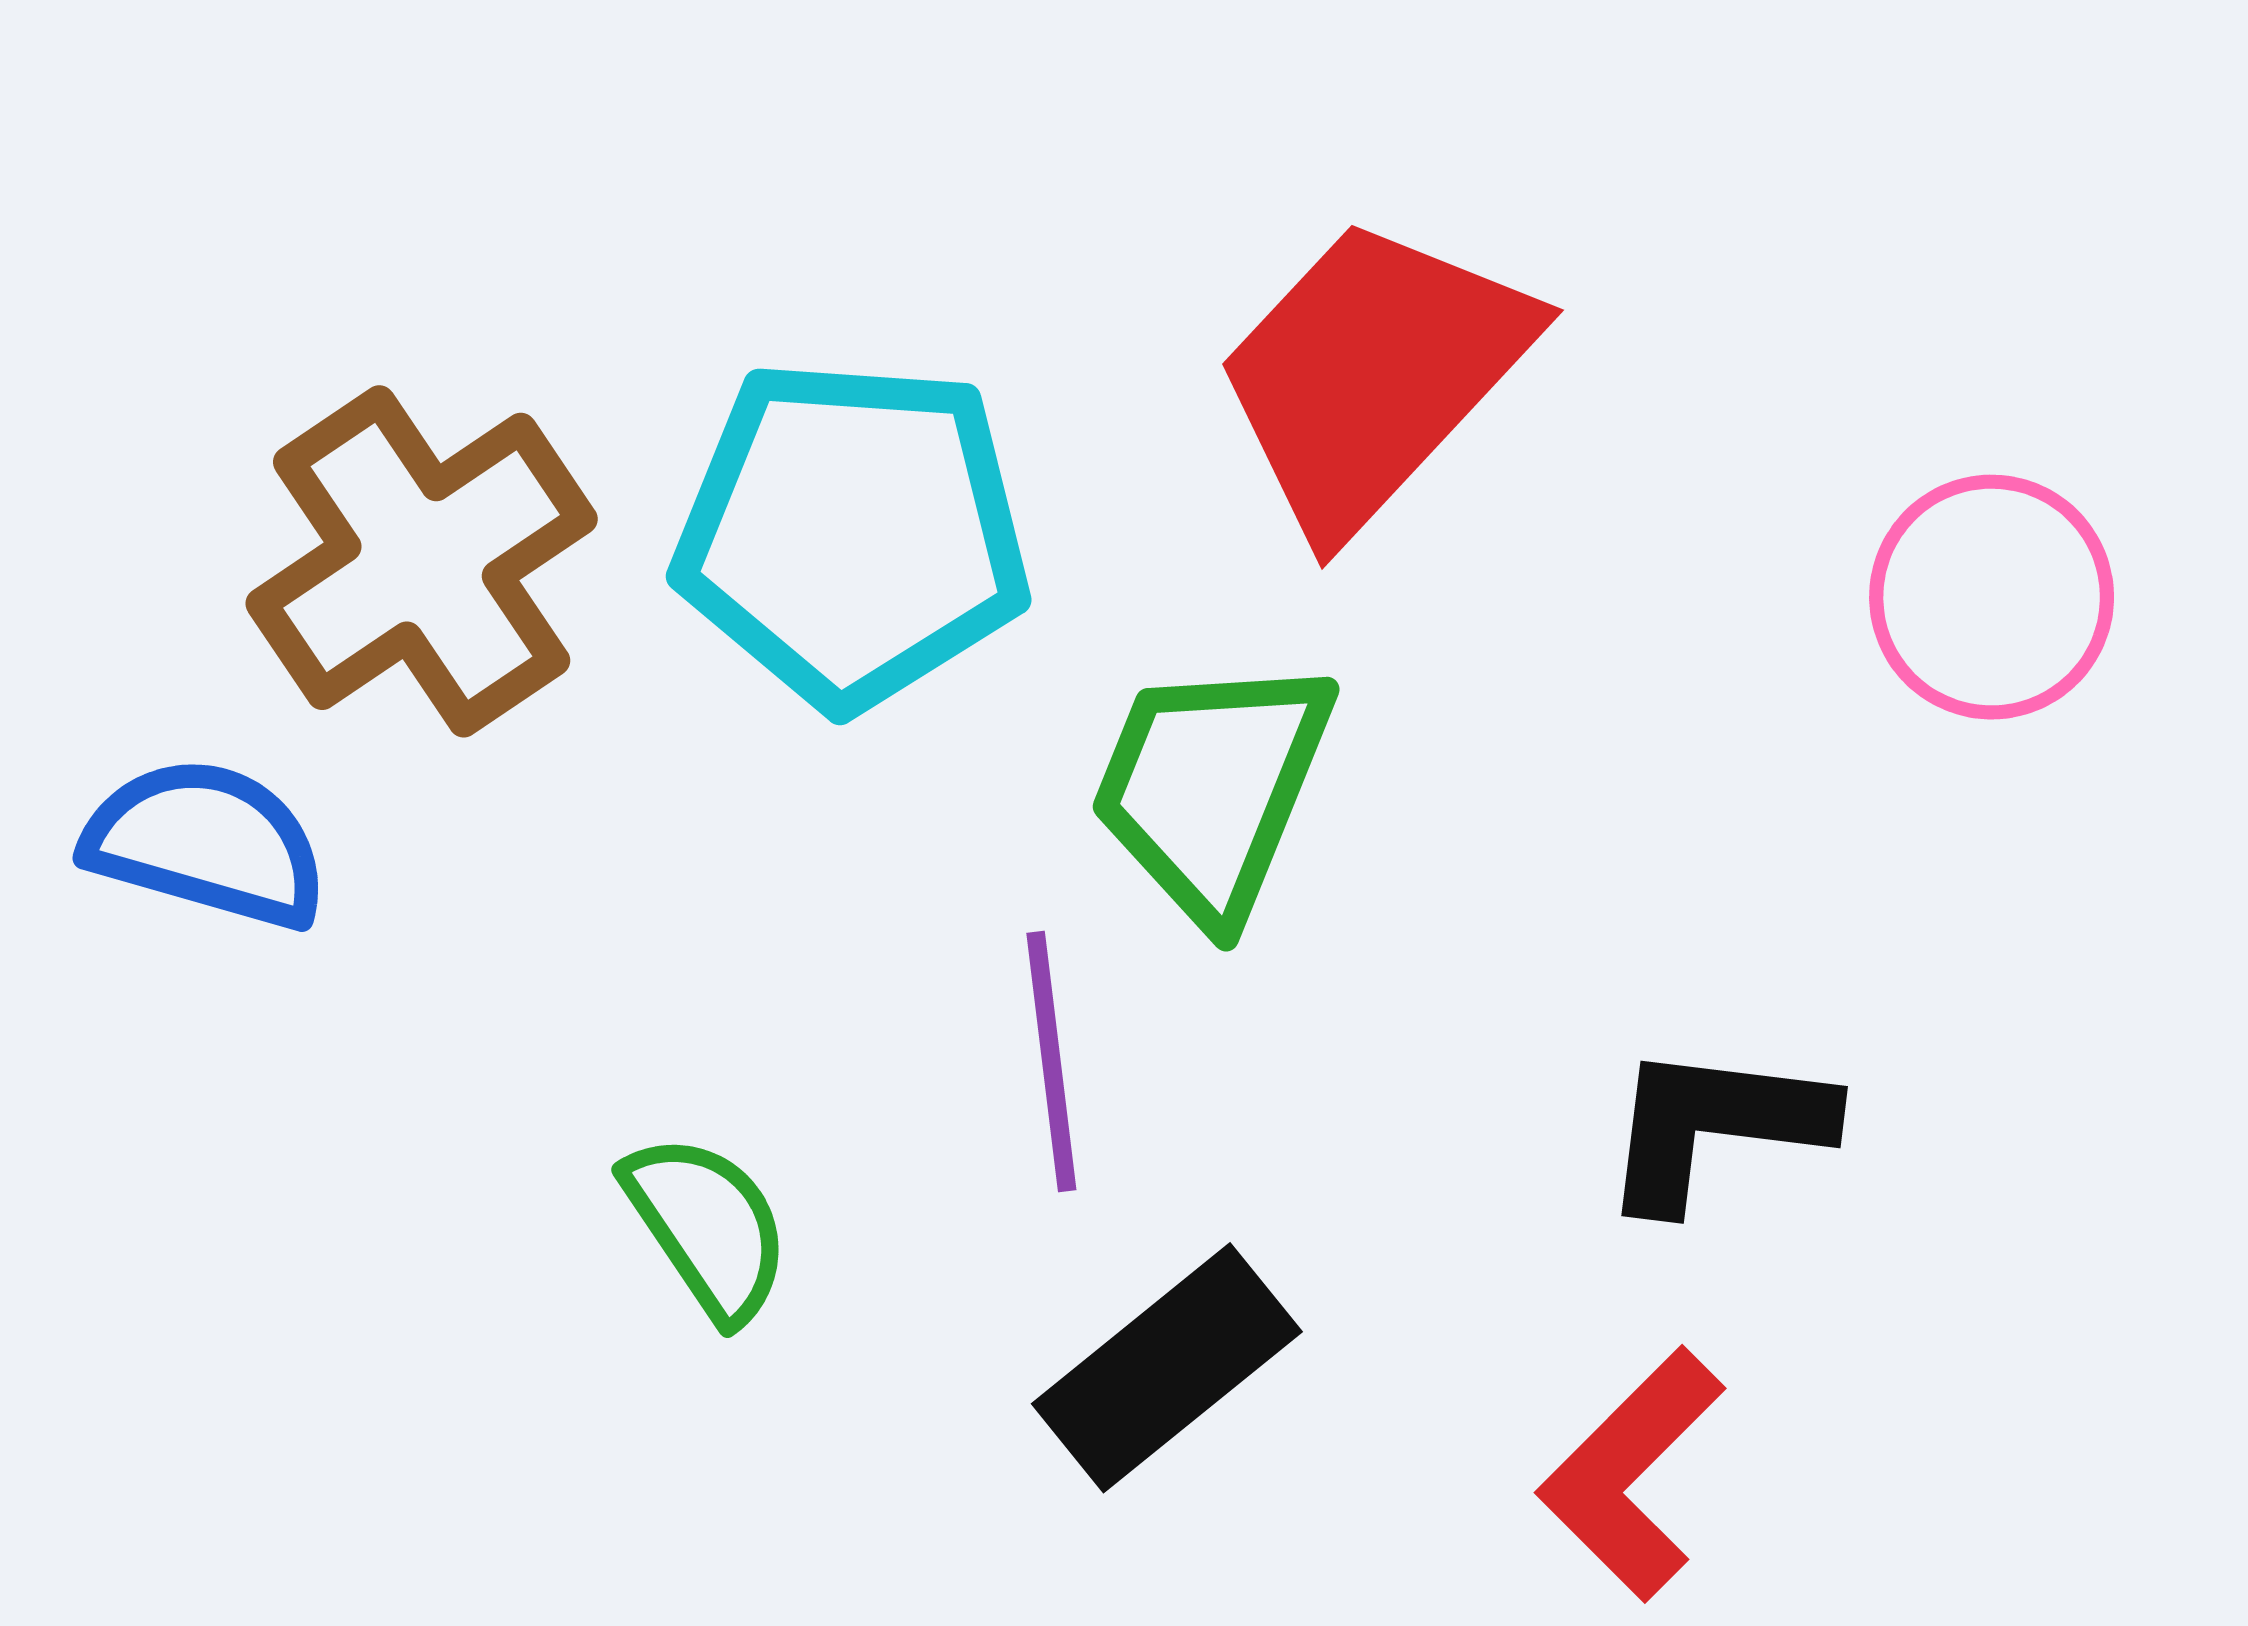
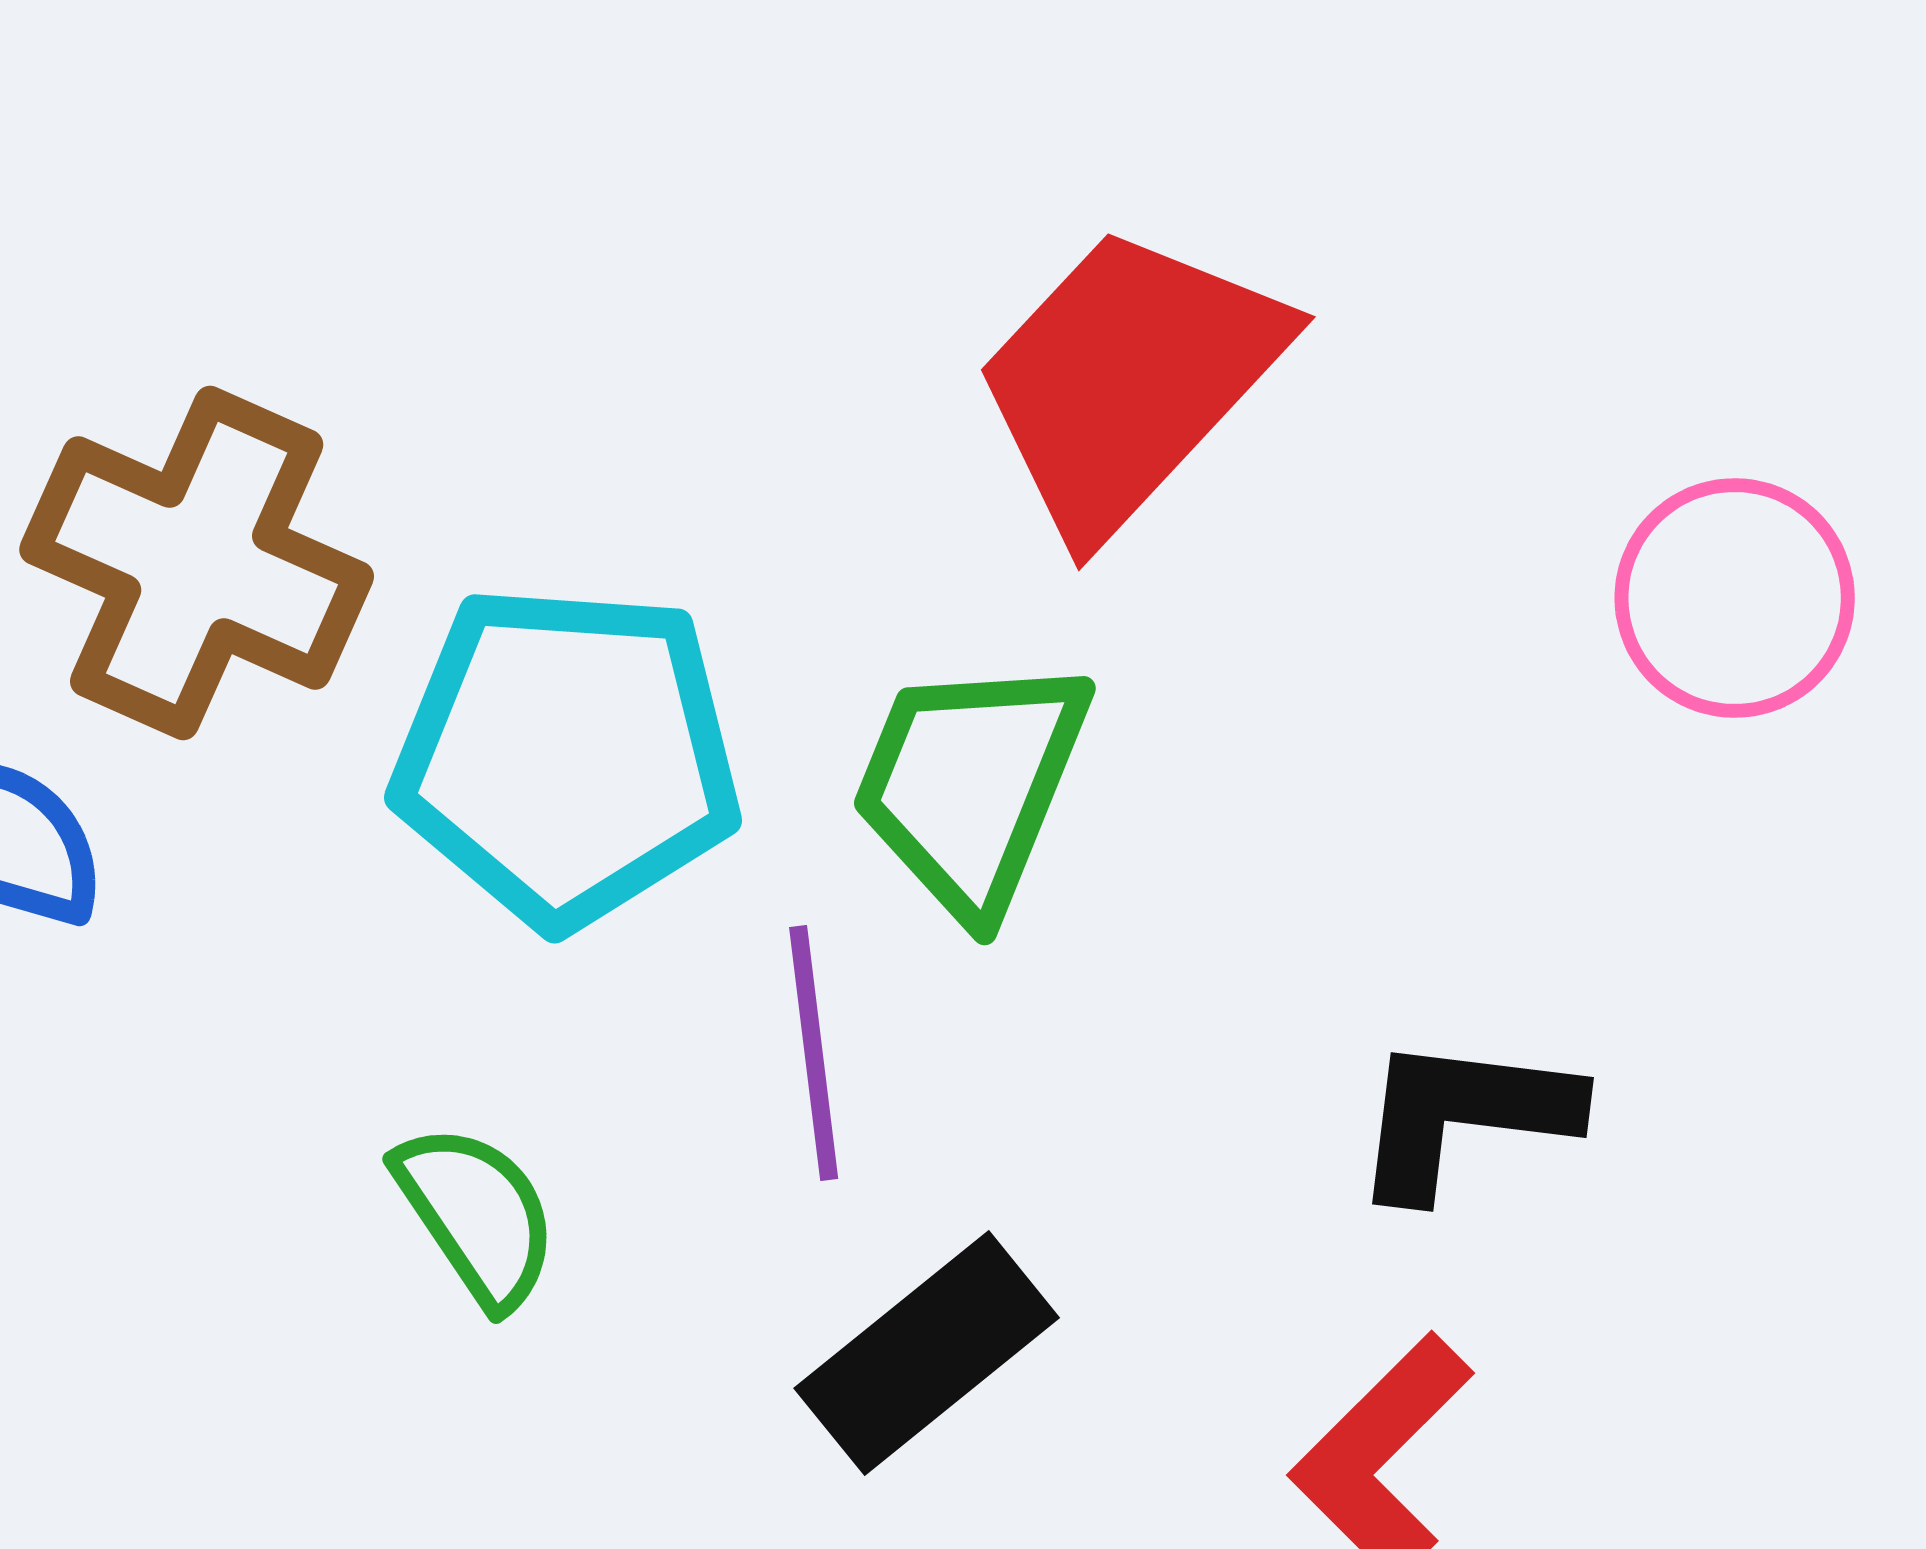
cyan pentagon: (852, 534) -> (567, 756), moved
brown cross: (422, 561) -> (197, 563), turned -32

